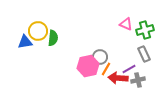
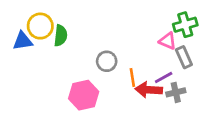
pink triangle: (126, 24) -> (168, 41), moved
gray circle: (100, 57) -> (107, 61), moved
pink hexagon: (88, 66) -> (84, 95), moved
orange line: (106, 69) -> (132, 78), turned -40

